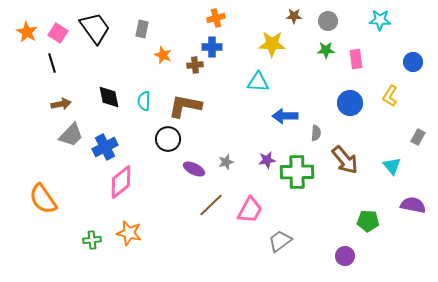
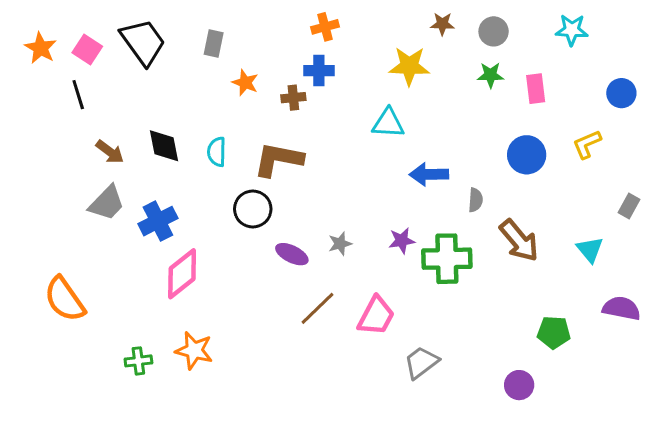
yellow L-shape: (390, 96) -> (587, 144), turned 35
brown arrow: (61, 104) -> (110, 152), moved, turned 48

